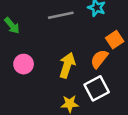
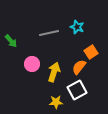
pink circle: (24, 64) -> (32, 64), moved

